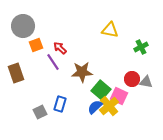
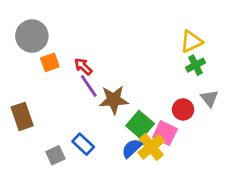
yellow triangle: (110, 30) -> (191, 42), moved, turned -36
purple line: (53, 62) -> (89, 86), moved
brown rectangle: (16, 73) -> (22, 116), moved
gray triangle: (146, 82) -> (209, 98), moved, turned 40
blue rectangle: (60, 104) -> (83, 144), turned -63

